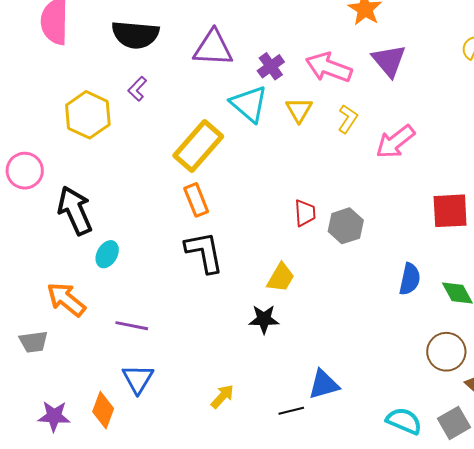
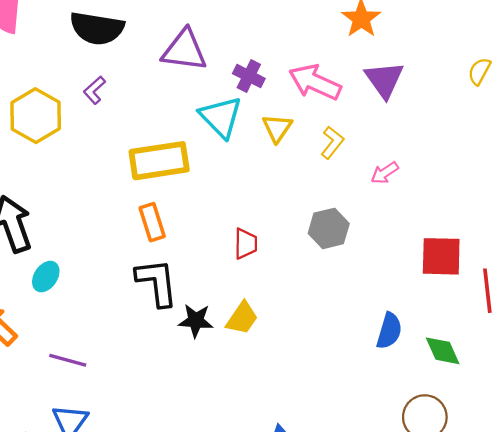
purple cross: (271, 66) -> (249, 76), turned -32
pink arrow: (395, 142) -> (385, 173), size x0.6
yellow rectangle: (198, 146) -> (159, 161), turned 36
red trapezoid: (305, 213) -> (246, 244), moved
gray hexagon: (346, 226) -> (329, 228), moved
black star: (264, 319) -> (196, 321), moved

